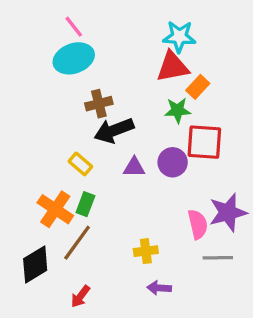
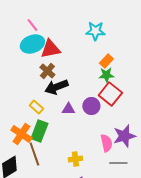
red triangle: (173, 67) -> (50, 49), moved
brown cross: (99, 104) -> (47, 71), turned -35
green star: (178, 110) -> (106, 75), moved
red square: (204, 142) -> (110, 94), turned 35
green rectangle: (85, 204) -> (39, 131), size x1.5
brown line: (77, 243) -> (34, 154), turned -55

